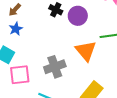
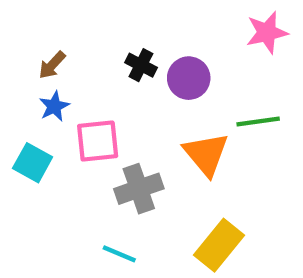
pink square: (20, 75) -> (98, 141), moved

